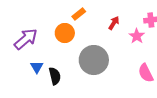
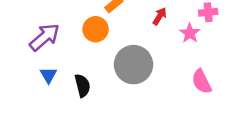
blue triangle: (37, 67) -> (48, 75), moved

